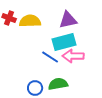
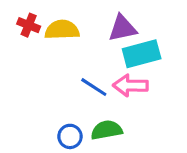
cyan rectangle: (64, 42) -> (142, 54), moved

